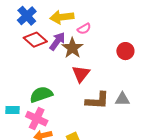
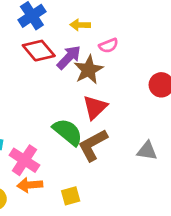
yellow arrow: (62, 17) -> (80, 25), size x0.6
green semicircle: (41, 95) -> (68, 132), moved, turned 50
brown L-shape: (97, 101) -> (93, 145), moved, turned 140

